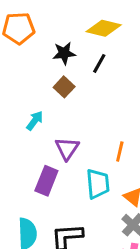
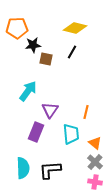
black star: (64, 53) -> (33, 45), moved
brown square: (64, 87) -> (46, 59), moved, turned -32
cyan arrow: (35, 121) -> (28, 91), size x1.5

